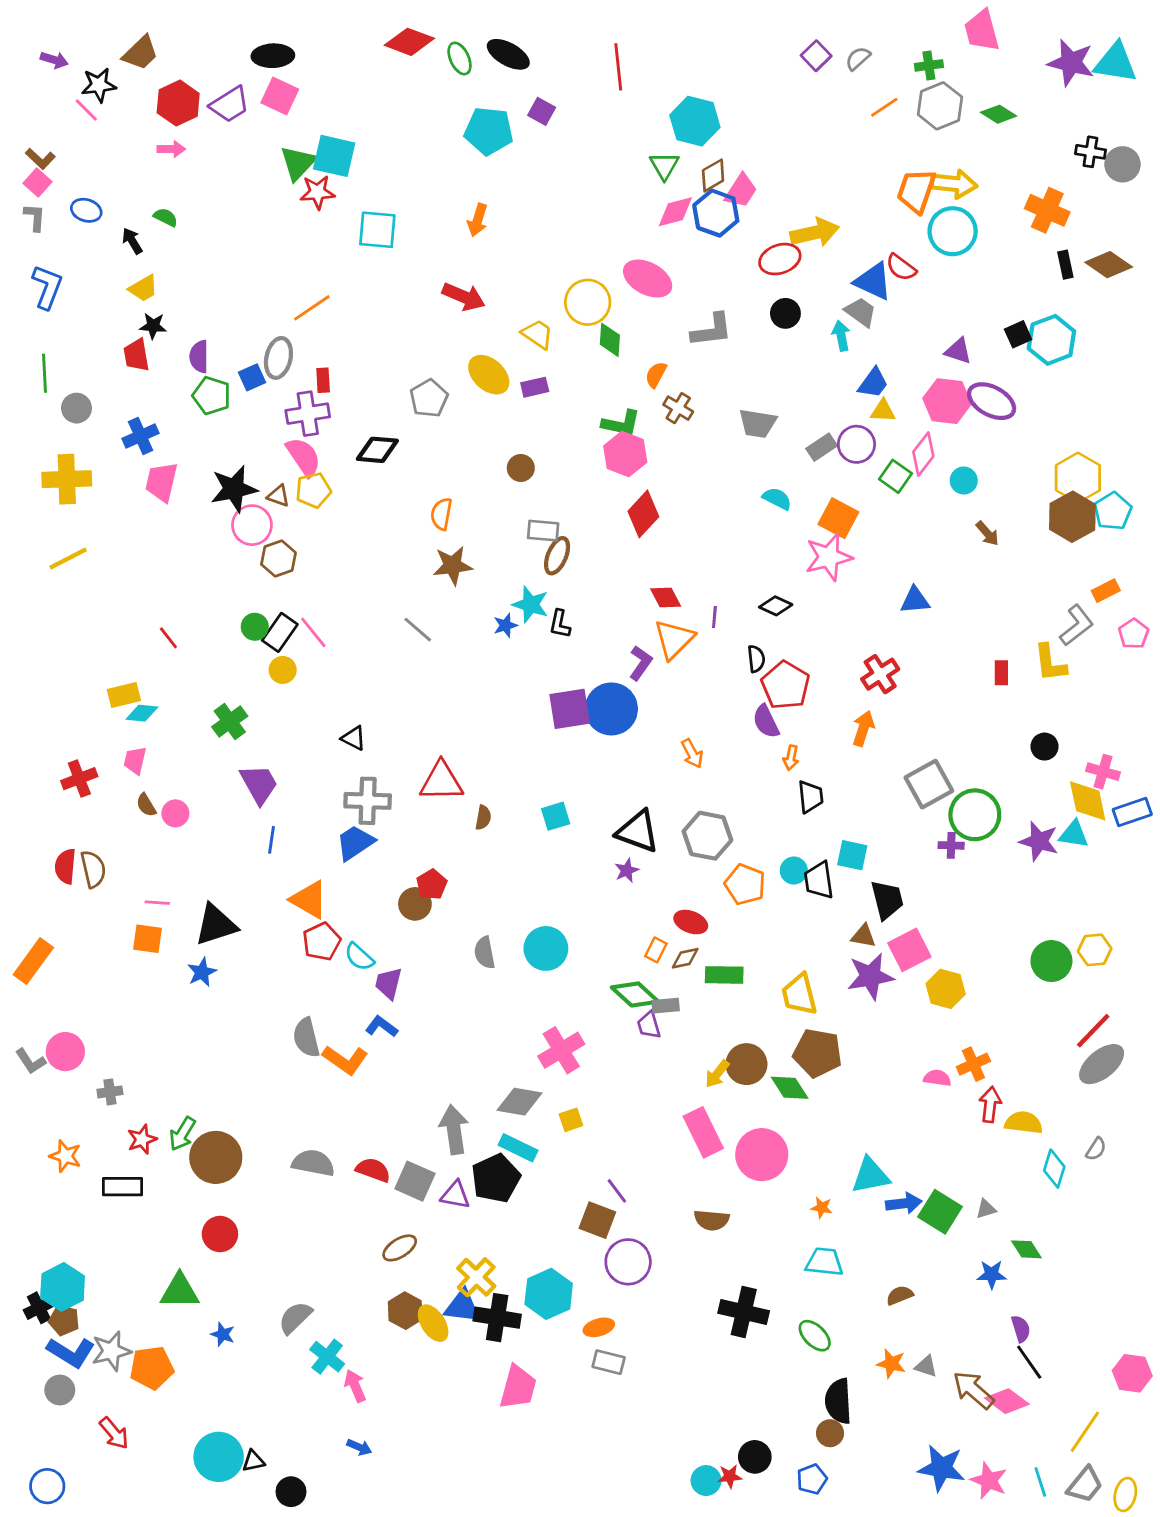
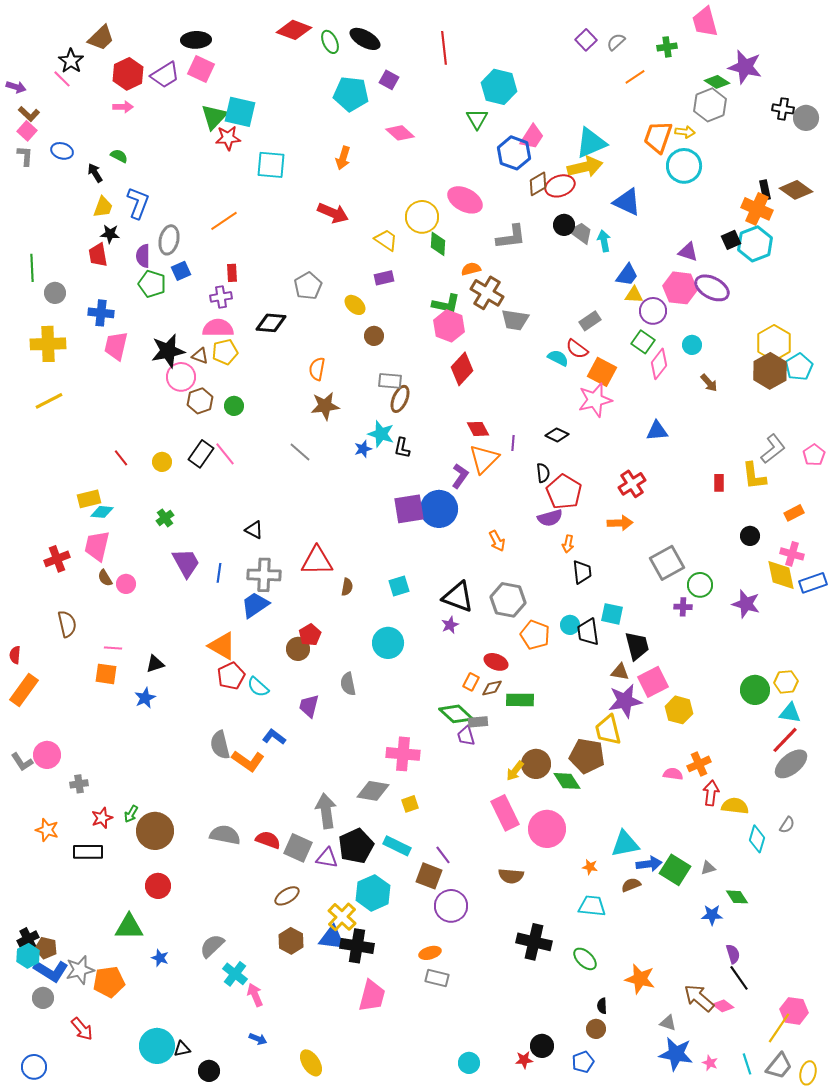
purple arrow: (54, 60) -> (16, 87), moved
purple star: (1071, 63) -> (745, 67), moved
cyan triangle: (1116, 63) -> (591, 143), moved, turned -32
black star: (99, 85) -> (71, 61), turned -30
gray hexagon: (940, 106) -> (710, 105), moved
brown diamond: (713, 175) -> (538, 184), moved
yellow arrow: (954, 184) -> (685, 132), size x0.6
orange cross: (1047, 210) -> (757, 209), moved
pink diamond: (675, 212) -> (400, 133), moved, turned 56
red semicircle: (901, 267) -> (577, 349), moved
blue L-shape: (47, 287) -> (138, 203), moved
yellow trapezoid: (143, 288) -> (103, 207), turned -40
gray trapezoid: (861, 312) -> (581, 233), moved
gray ellipse: (278, 358) -> (169, 240), moved
yellow ellipse: (489, 375) -> (355, 305), moved, size x0.7
orange semicircle: (656, 375) -> (471, 269), turned 48
brown cross: (678, 408) -> (487, 293), size x1.5
purple cross: (308, 414) -> (221, 297), size x0.7
gray trapezoid: (758, 423) -> (515, 320), moved
blue cross: (141, 436) -> (101, 313), turned 30
purple circle: (856, 444) -> (653, 311), moved
pink diamond: (923, 454) -> (659, 364), moved
pink semicircle: (304, 457) -> (218, 328), turned -56
orange rectangle: (1106, 591) -> (794, 513), moved
green circle: (255, 627) -> (234, 406), moved
yellow circle: (283, 670) -> (162, 462), moved
green cross: (230, 721) -> (165, 518), size x0.7
purple semicircle: (766, 721) -> (550, 518), turned -80
orange arrow: (863, 728) -> (620, 523), turned 70
pink trapezoid: (135, 760) -> (97, 546), size x1.5
green circle: (975, 815) -> (700, 585), size x0.7
cyan triangle: (1074, 834) -> (790, 713), moved
blue line: (271, 840) -> (219, 573), moved
red semicircle: (65, 866) -> (15, 655), moved, size x0.7
black triangle: (216, 925) -> (155, 664), size x0.6
cyan circle: (546, 948) -> (388, 643), moved
purple trapezoid: (388, 983) -> (309, 706), moved
yellow trapezoid: (799, 994) -> (608, 730), moved
pink cross: (561, 1050) -> (403, 754), turned 36
green arrow: (182, 1134) -> (131, 814), size x0.7
cyan rectangle: (518, 1148) -> (397, 846), moved
cyan hexagon: (63, 1287) -> (28, 956), moved, size x0.7
cyan hexagon: (549, 1294) -> (373, 893), moved
brown semicircle: (900, 1295) -> (631, 885), moved
yellow ellipse: (433, 1323) -> (311, 1063), moved
orange star: (891, 1364) -> (640, 979), size x1.4
gray triangle: (926, 1366) -> (668, 1023), moved
pink hexagon: (1132, 1373) -> (794, 1011), moved
black semicircle: (838, 1401) -> (602, 1006), size x0.5
pink diamond: (1007, 1401) -> (723, 1006), size x0.7
cyan circle: (706, 1481) -> (469, 1063), moved
pink star: (989, 1481) -> (710, 1063), size x0.6

